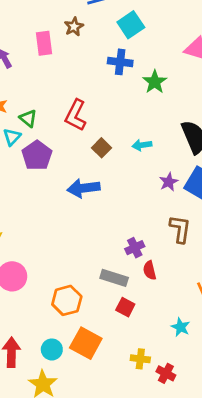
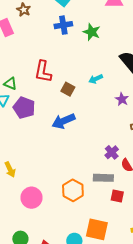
orange hexagon: (67, 300) -> (73, 190), moved

